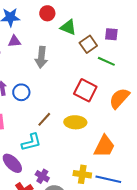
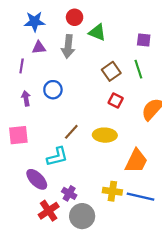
brown square: (88, 44) -> (111, 71), moved
gray arrow: (41, 57) -> (68, 46), moved
green line: (106, 61) -> (138, 69), turned 48
red square: (85, 90) -> (116, 100), size x0.6
blue circle: (21, 92) -> (53, 90), moved

